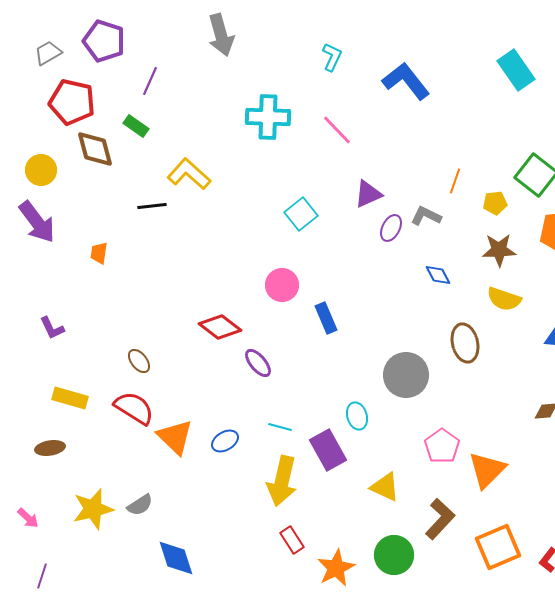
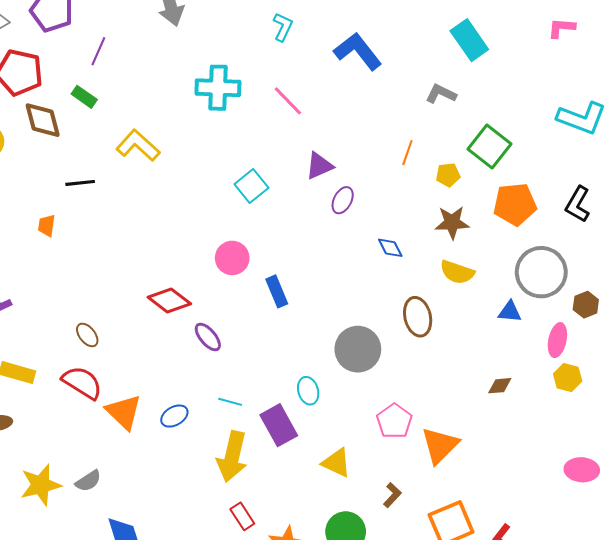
black line: (152, 206) -> (80, 183), moved
gray L-shape: (426, 216) -> (441, 94), moved
brown L-shape: (440, 519) -> (392, 495), size x0.6

